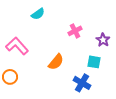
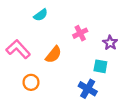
orange semicircle: (56, 62) -> (53, 55), moved
orange circle: (10, 77) -> (31, 82), moved

